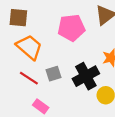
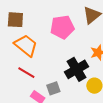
gray square: (53, 74) -> (53, 88), moved

